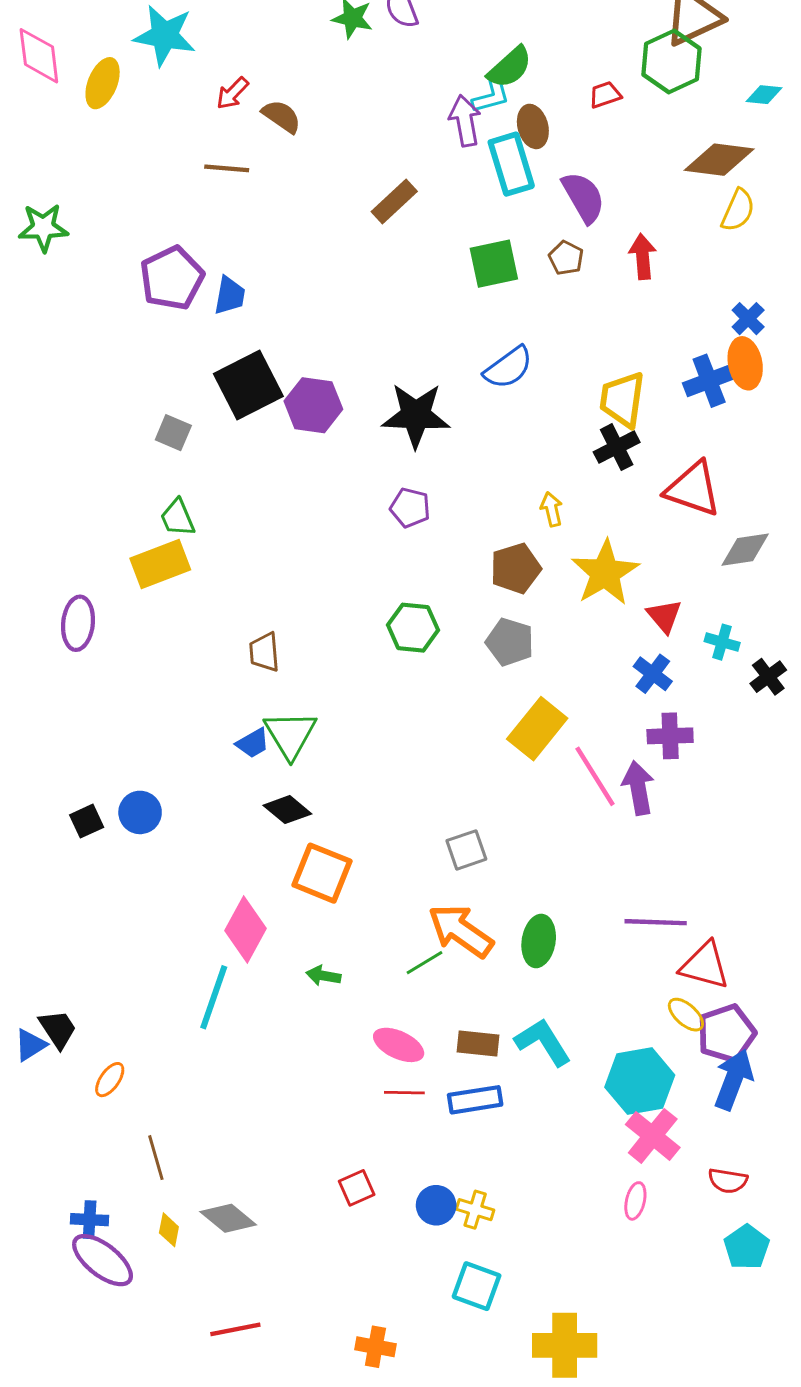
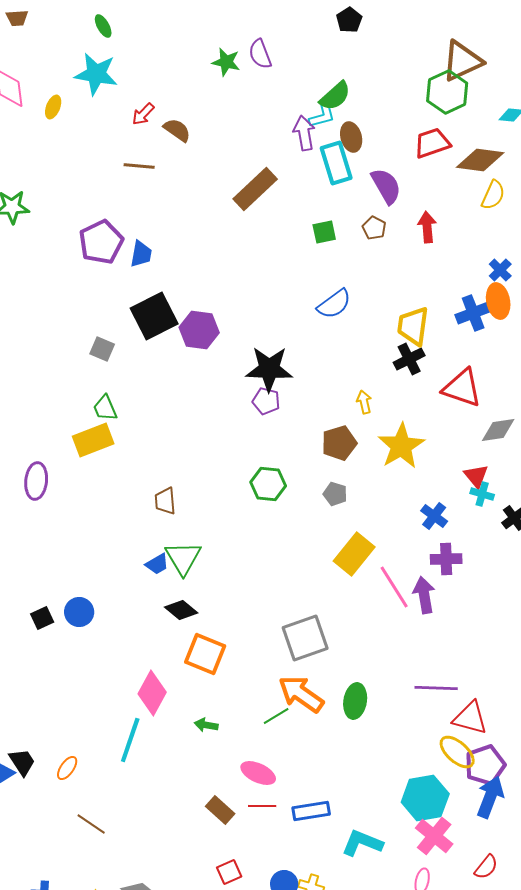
yellow ellipse: (103, 83) -> (53, 107), size x0.7
red trapezoid: (605, 95) -> (432, 143), moved, size x1.6
brown rectangle: (394, 202) -> (255, 189), size x1.4
green square: (494, 264) -> (324, 232), size x0.7
black star: (416, 415) -> (269, 369), moved
red triangle: (664, 616) -> (476, 476), moved
gray pentagon: (510, 642) -> (335, 494), size x0.7
gray square: (466, 850) -> (305, 638), size x1.6
yellow ellipse: (686, 1015) -> (457, 752), size x1.4
cyan L-shape: (543, 1042) -> (362, 843), moved, turned -36
brown rectangle: (478, 1043) -> (220, 810), moved, turned 36
orange ellipse: (110, 1080) -> (67, 768), moved
brown line: (156, 1158) -> (91, 824), moved, turned -40
red semicircle: (728, 1181) -> (486, 867), turned -60

